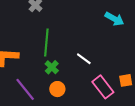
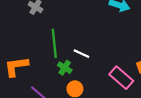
white line: (84, 59) -> (81, 54), moved

